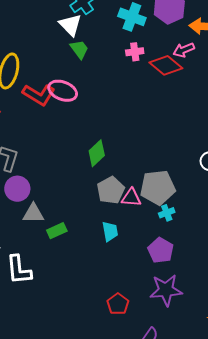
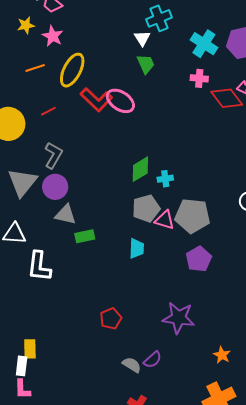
white triangle: (70, 25) -> (142, 38), size x0.7
cyan cross: (167, 213) -> (165, 179), moved
purple pentagon: (161, 250) -> (199, 259), moved
red pentagon: (118, 304) -> (111, 319), moved

